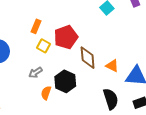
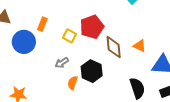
orange rectangle: (36, 26) -> (42, 24), moved
orange triangle: (112, 66) -> (140, 46), moved

